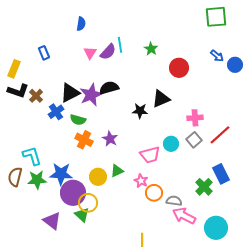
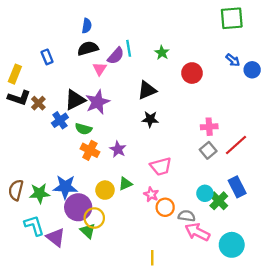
pink triangle: (90, 53) -> (100, 69), moved
black semicircle: (109, 88) -> (88, 48), moved
black triangle: (161, 99) -> (147, 90), moved
cyan circle: (171, 144) -> (205, 193), moved
cyan L-shape: (32, 156) -> (34, 226), moved

